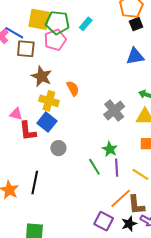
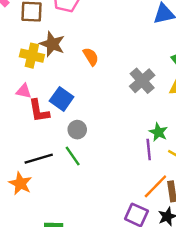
yellow cross: (49, 101) -> (32, 56), moved
green star: (110, 149) -> (158, 132), moved
green line: (94, 167) -> (73, 156), moved
black line: (35, 183) -> (39, 159), moved, turned 65

